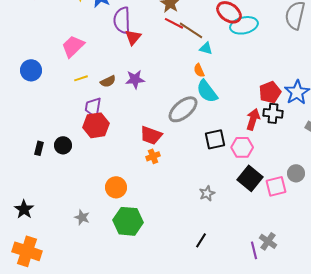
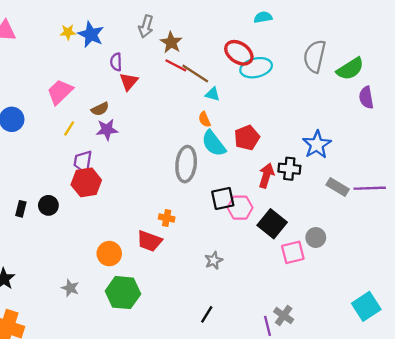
purple semicircle: (122, 20) -> (116, 62), size x0.6
yellow line: (81, 78) -> (69, 129), turned -40
purple star: (135, 79) -> (107, 130), moved
brown semicircle: (108, 81) -> (100, 109), moved
red pentagon: (270, 92) -> (247, 138), moved
gray ellipse: (183, 109) -> (186, 164), turned -44
red trapezoid: (151, 135) -> (149, 241), moved
pink hexagon: (242, 147) -> (240, 208), moved
orange cross: (153, 156) -> (167, 218), moved, turned 32
black square: (250, 178) -> (272, 224), moved

